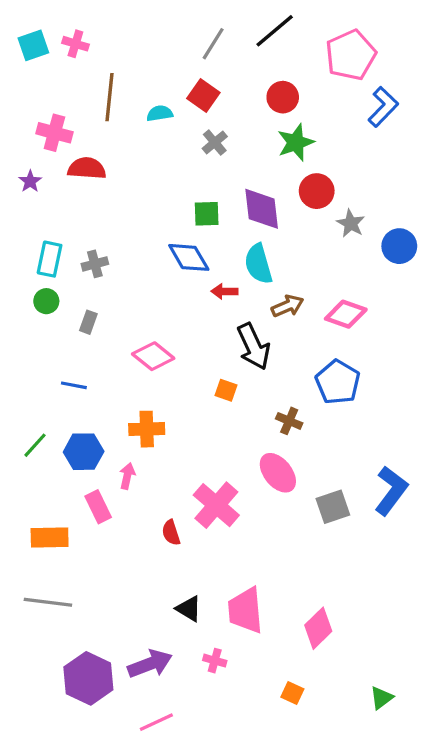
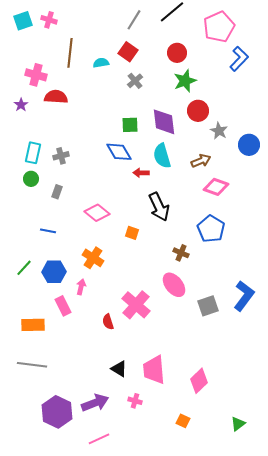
brown arrow: (288, 306) -> (201, 161), moved
orange square: (226, 390) -> (132, 233), moved
orange cross: (147, 429) -> (93, 258), turned 35

